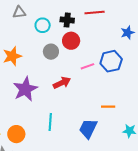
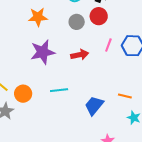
pink line: (87, 66) -> (108, 45), turned -64
orange line: (108, 107) -> (125, 96), moved
cyan line: (50, 122) -> (59, 90), turned 66

